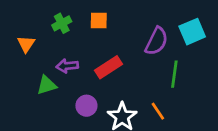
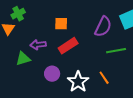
orange square: (99, 21) -> (61, 24), moved
green cross: (62, 23) -> (18, 14), moved
green line: (174, 74) -> (116, 51), turned 72

